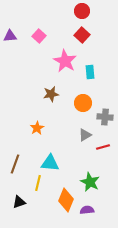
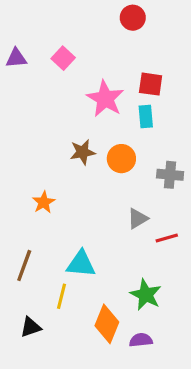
red square: (82, 35) -> (151, 84), moved, turned -35
orange circle: (83, 103) -> (121, 159), moved
gray cross: (105, 117) -> (170, 175), moved
orange star: (37, 128) -> (44, 202), moved

